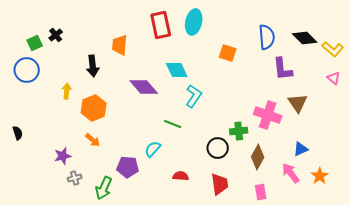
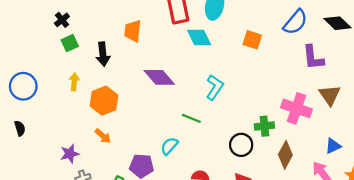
blue semicircle: (267, 37) -> (295, 22), turned 45
green square: (35, 43) -> (70, 43), moved
blue circle: (27, 70) -> (23, 86), moved
cyan diamond: (177, 70) -> (199, 38), moved

